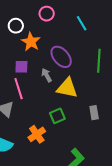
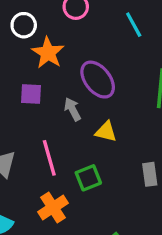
yellow triangle: (67, 88) -> (106, 132), size x0.6
pink line: (19, 89) -> (49, 158), moved

